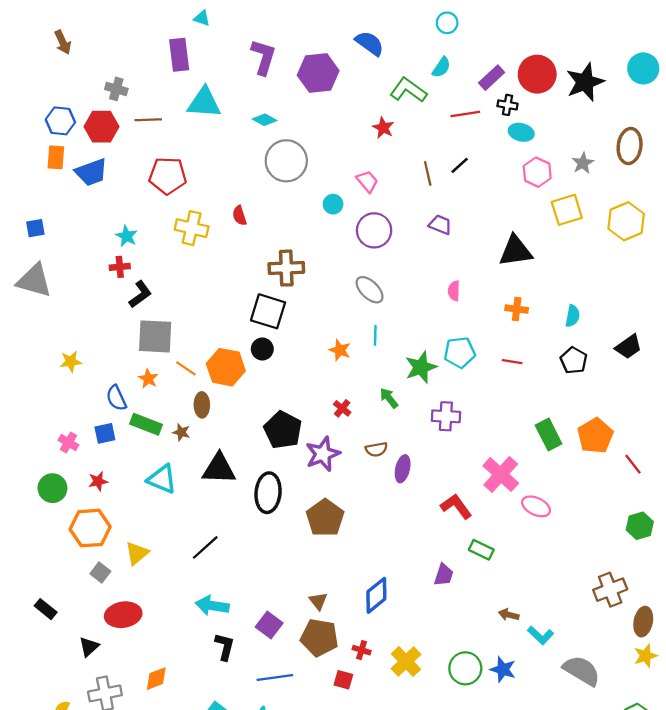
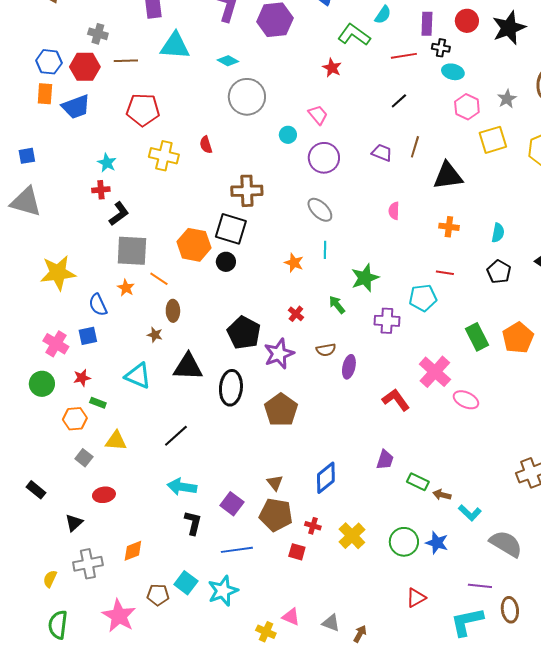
red circle: (537, 74) -> (467, 21), size x0.7
purple rectangle: (492, 78) -> (427, 24), turned -45
brown line: (428, 173) -> (415, 147), moved, turned 30
cyan pentagon: (460, 352) -> (423, 298), moved
yellow star: (71, 362) -> (58, 273), size x1.8
orange hexagon: (226, 367) -> (194, 245), moved
green rectangle: (146, 424) -> (98, 403), moved, size x0.6
pink cross: (68, 443) -> (56, 344), size x1.4
orange hexagon: (90, 528) -> (75, 419), size x0.7
green rectangle: (481, 550) -> (418, 482), moved
yellow triangle: (137, 553) -> (116, 441), turned 45
red ellipse: (123, 615) -> (104, 495), size x0.7

